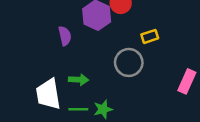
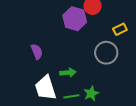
purple semicircle: (65, 36) -> (37, 52), moved

